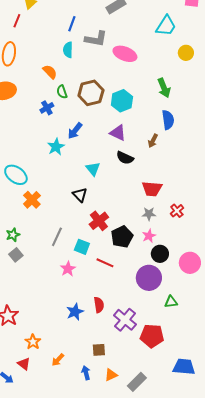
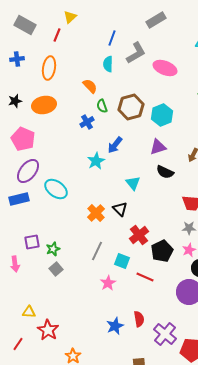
gray L-shape: (96, 39) -> (136, 53), turned -40
purple triangle: (118, 133) -> (158, 147), turned -42
orange cross: (32, 200) -> (96, 213), moved

